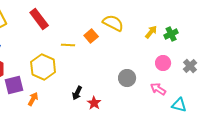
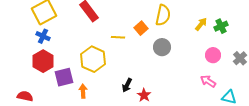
yellow semicircle: (113, 23) -> (163, 15), turned 75
gray circle: (127, 78) -> (162, 47), moved
orange arrow: (33, 99) -> (83, 91), turned -32

